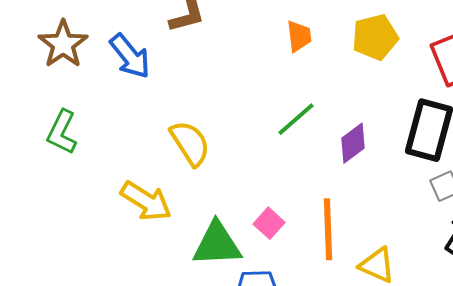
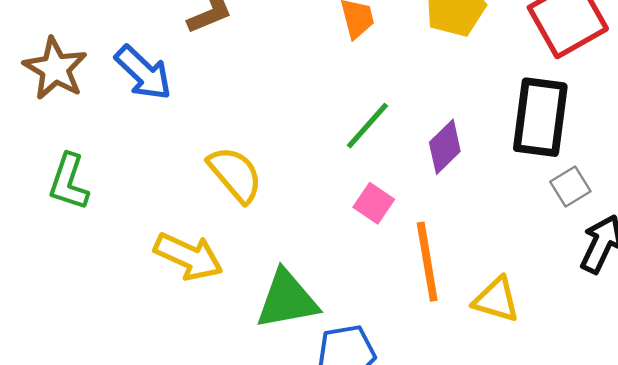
pink square: (269, 223) -> (374, 203), moved

